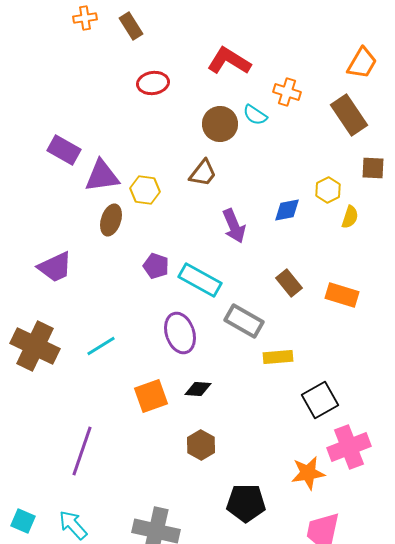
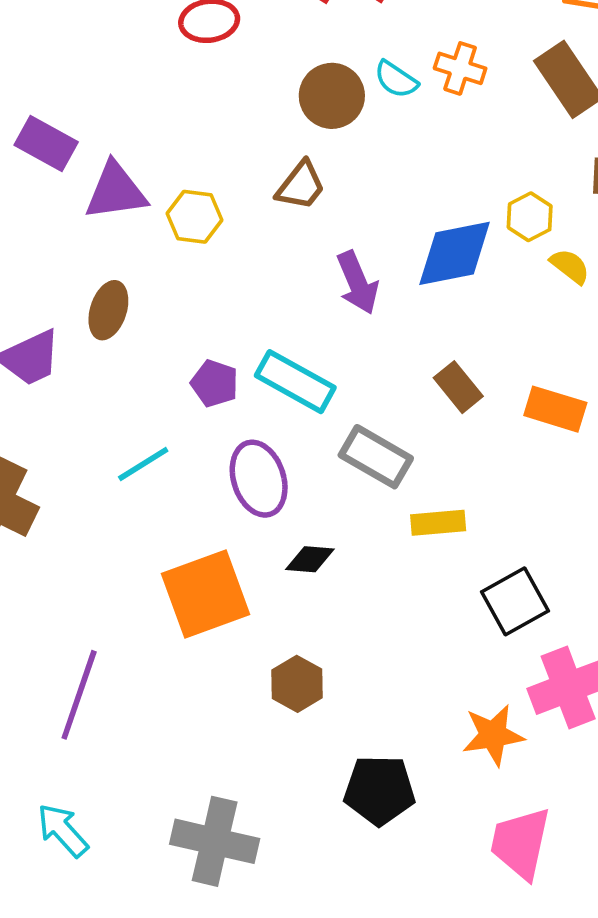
orange cross: (287, 92) -> (460, 68), moved
blue diamond: (287, 210) -> (455, 253), size x1.6
yellow semicircle: (350, 217) -> (570, 266), turned -70
brown ellipse: (111, 220) -> (108, 310), moved
purple pentagon: (156, 266) -> (215, 383), moved
cyan line: (101, 346) -> (143, 464), moved
black diamond: (198, 389) -> (310, 559), moved
orange square: (151, 396) -> (205, 594), size x1.4

